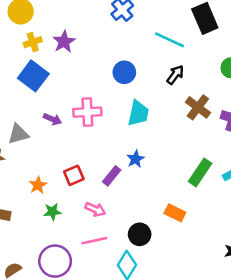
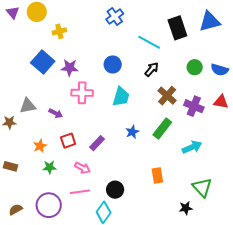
yellow cross: (33, 42) -> (59, 31), moved
purple star: (64, 42) -> (70, 68), moved, turned 30
purple arrow: (53, 119) -> (56, 113), moved
blue star: (136, 159) -> (132, 132), moved
green rectangle: (200, 172) -> (162, 129), moved
orange rectangle: (175, 213) -> (157, 175), moved, turned 49

